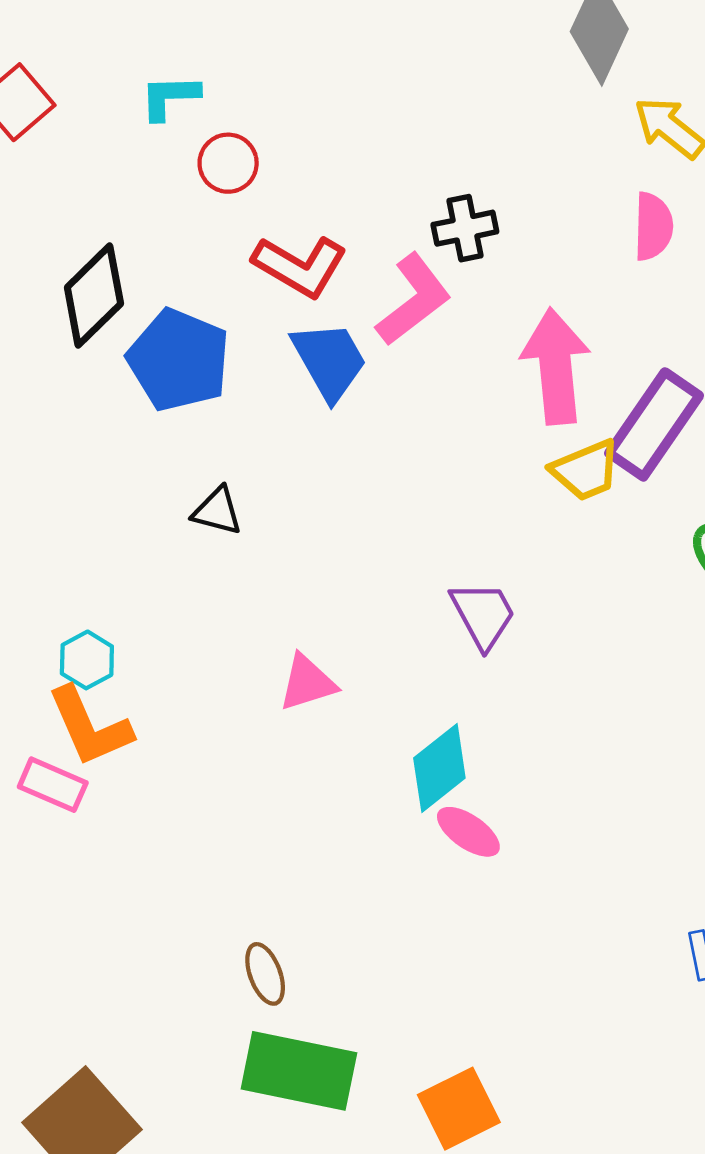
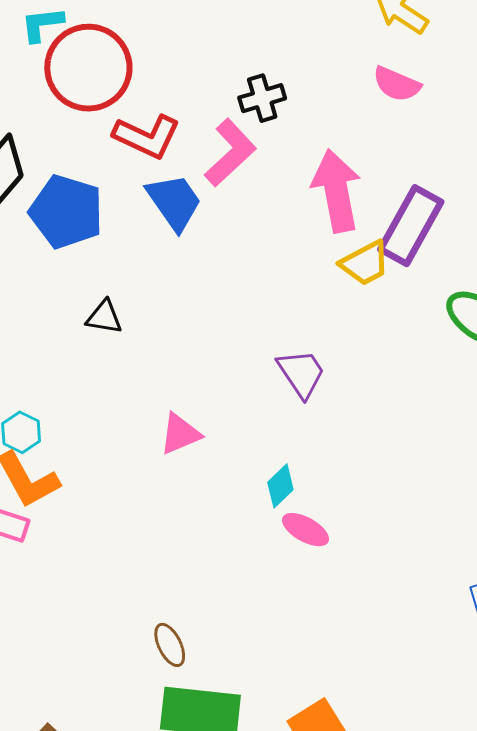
red circle: (228, 163) -> (88, 68), size x2.0
pink semicircle: (653, 226) -> (397, 84), turned 117
cyan diamond: (439, 768) -> (280, 486), size x0.7

